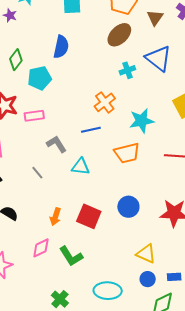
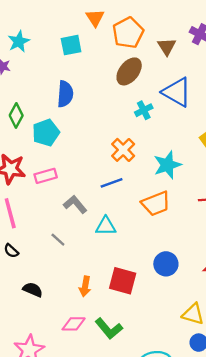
pink diamond: (41, 248) -> (74, 324), turned 35

